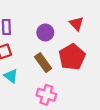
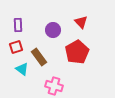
brown rectangle: (43, 63) -> (39, 57), moved

